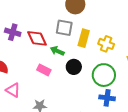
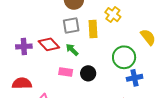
yellow cross: (106, 44) -> (113, 15), moved, turned 35
green arrow: (57, 51) -> (72, 50), turned 40
black circle: (74, 67) -> (88, 73), moved

